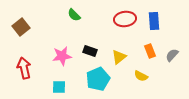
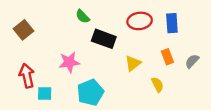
black rectangle: (90, 51) -> (104, 39), moved, size x1.5
yellow semicircle: (141, 76) -> (157, 85), turned -144
cyan pentagon: (98, 79) -> (90, 92), moved
cyan square: (59, 87) -> (45, 94), moved

